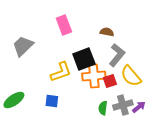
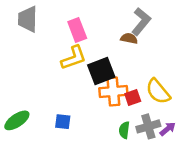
gray trapezoid: (23, 46) -> (28, 19), moved, turned -45
gray L-shape: (117, 55) -> (141, 22), moved
yellow L-shape: (61, 72) -> (74, 58), moved

